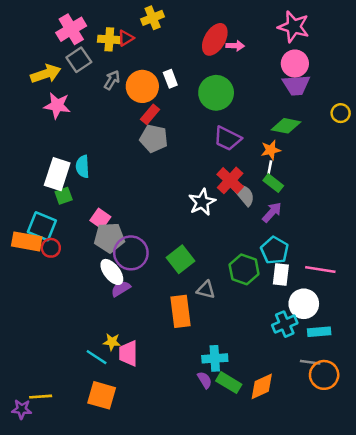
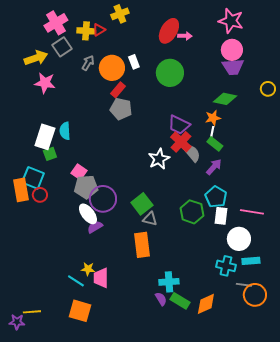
purple trapezoid: (228, 139) -> (179, 125), moved
orange rectangle: (27, 241) -> (21, 190), turned 70
gray triangle: (206, 290) -> (150, 219), moved
cyan cross: (285, 324) -> (226, 266), moved, turned 36

